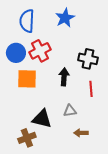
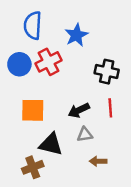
blue star: (65, 18) -> (76, 35), moved
black arrow: (64, 77) -> (79, 110), moved, turned -120
orange square: (27, 79) -> (33, 110), moved

